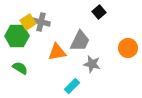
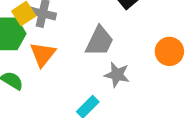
orange triangle: (57, 52) -> (43, 54), moved, turned -42

